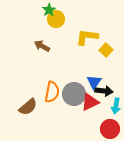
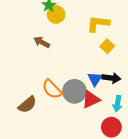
yellow L-shape: (87, 37) -> (98, 24), moved
black arrow: (104, 91) -> (111, 78), moved
orange semicircle: (52, 92) -> (52, 89), turned 125

